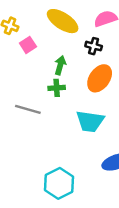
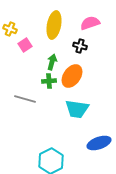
yellow ellipse: (63, 21) -> (54, 25), turned 68
orange ellipse: (100, 78) -> (72, 76), moved

